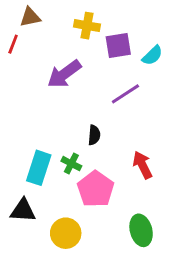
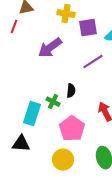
green cross: (71, 164) -> (53, 102), moved
yellow circle: (66, 233) -> (63, 160), moved

